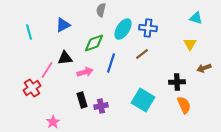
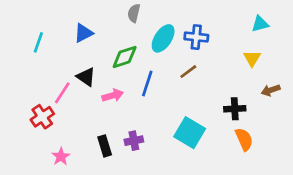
cyan triangle: (196, 18) -> (260, 24), turned -32
cyan line: (29, 32) -> (38, 42), turned 35
black triangle: (65, 58) -> (86, 77), turned 42
black rectangle: (82, 100) -> (105, 146), moved
pink star: (53, 122) -> (61, 157), moved

